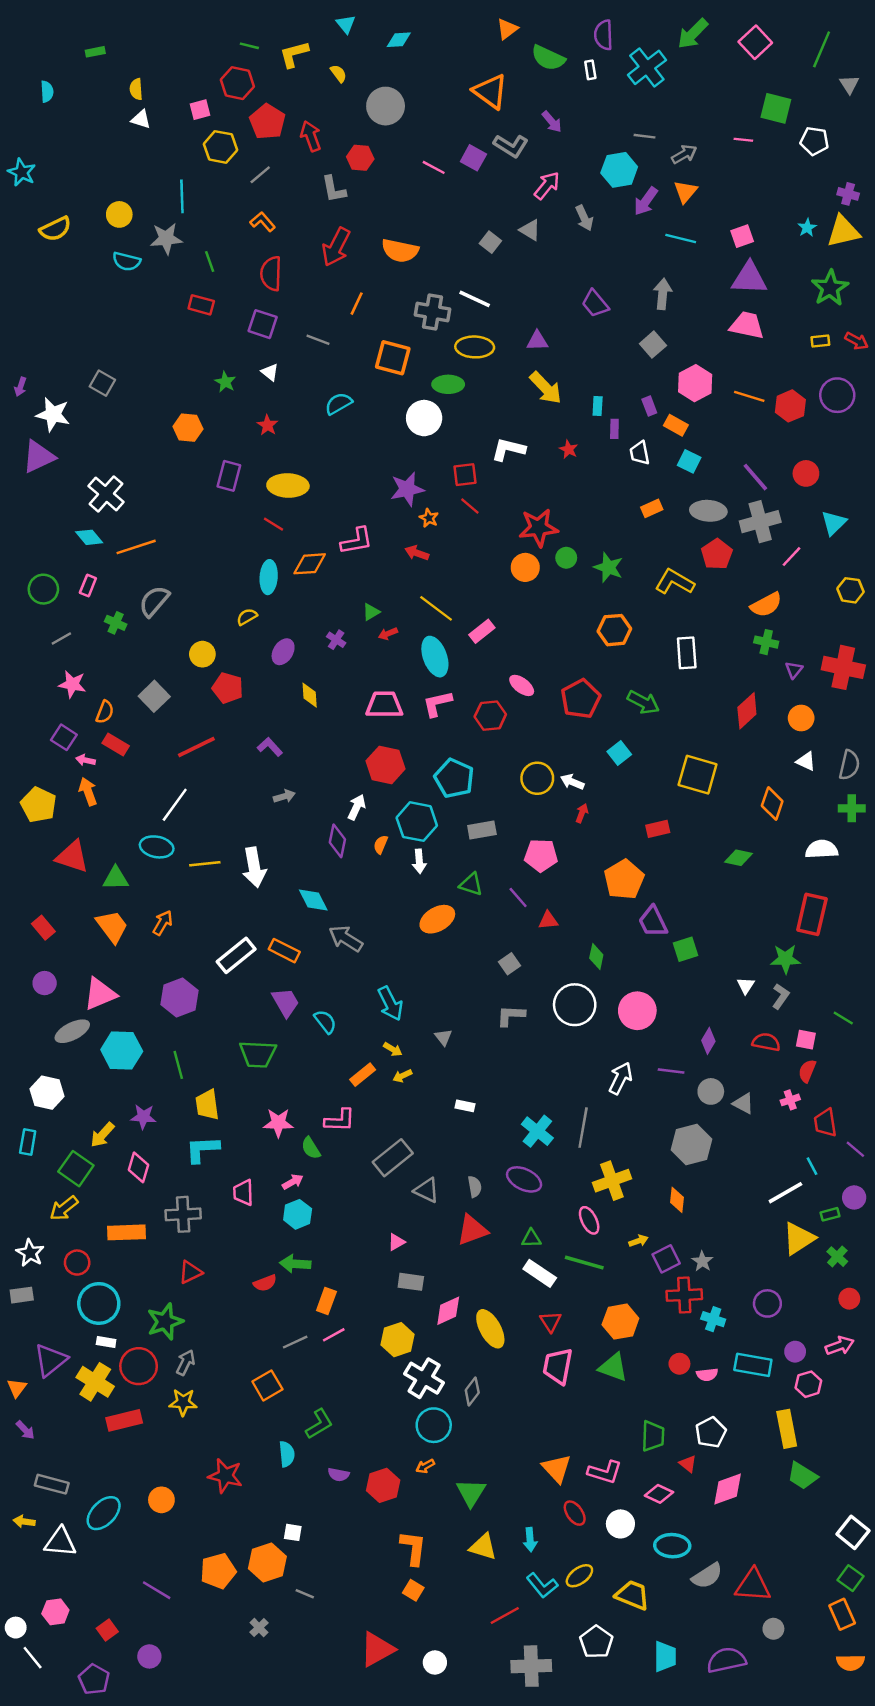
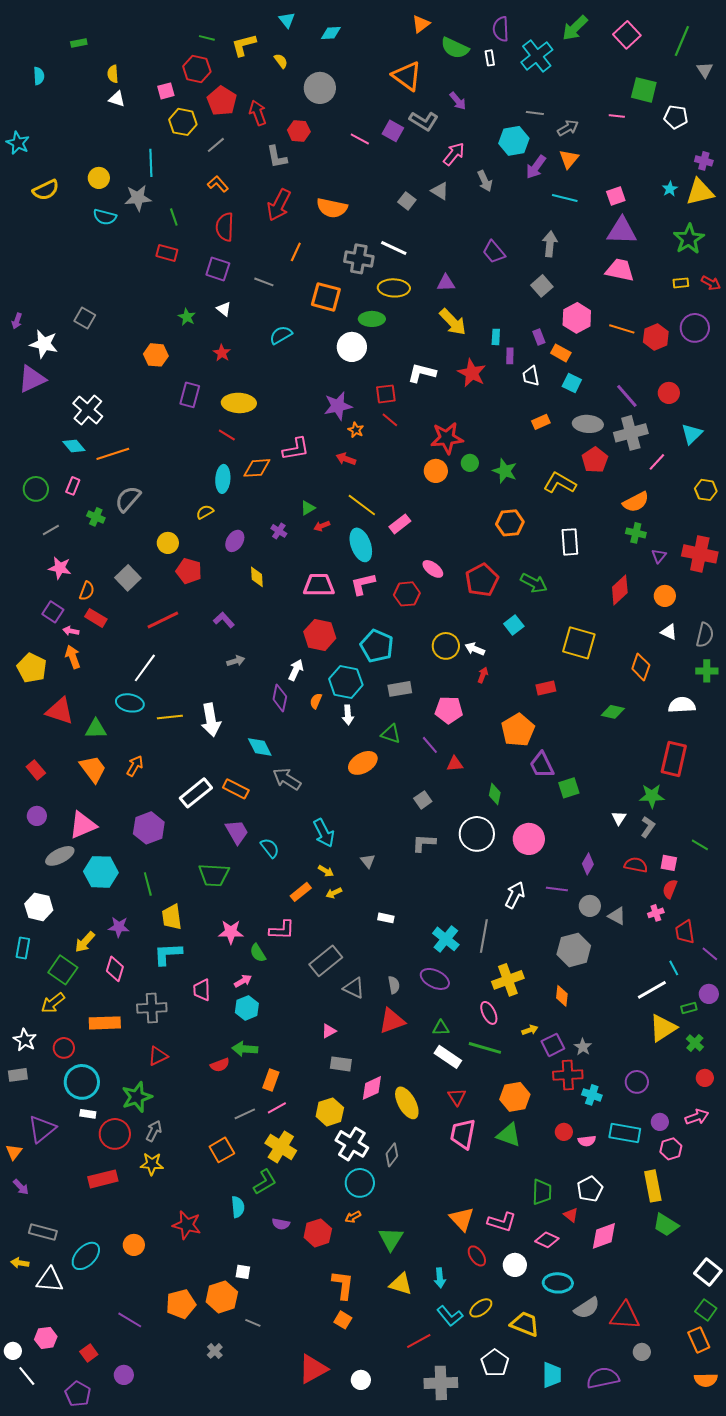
red star: (569, 449) -> (472, 373), size x1.8
yellow cross: (95, 1382) -> (281, 1147), moved

